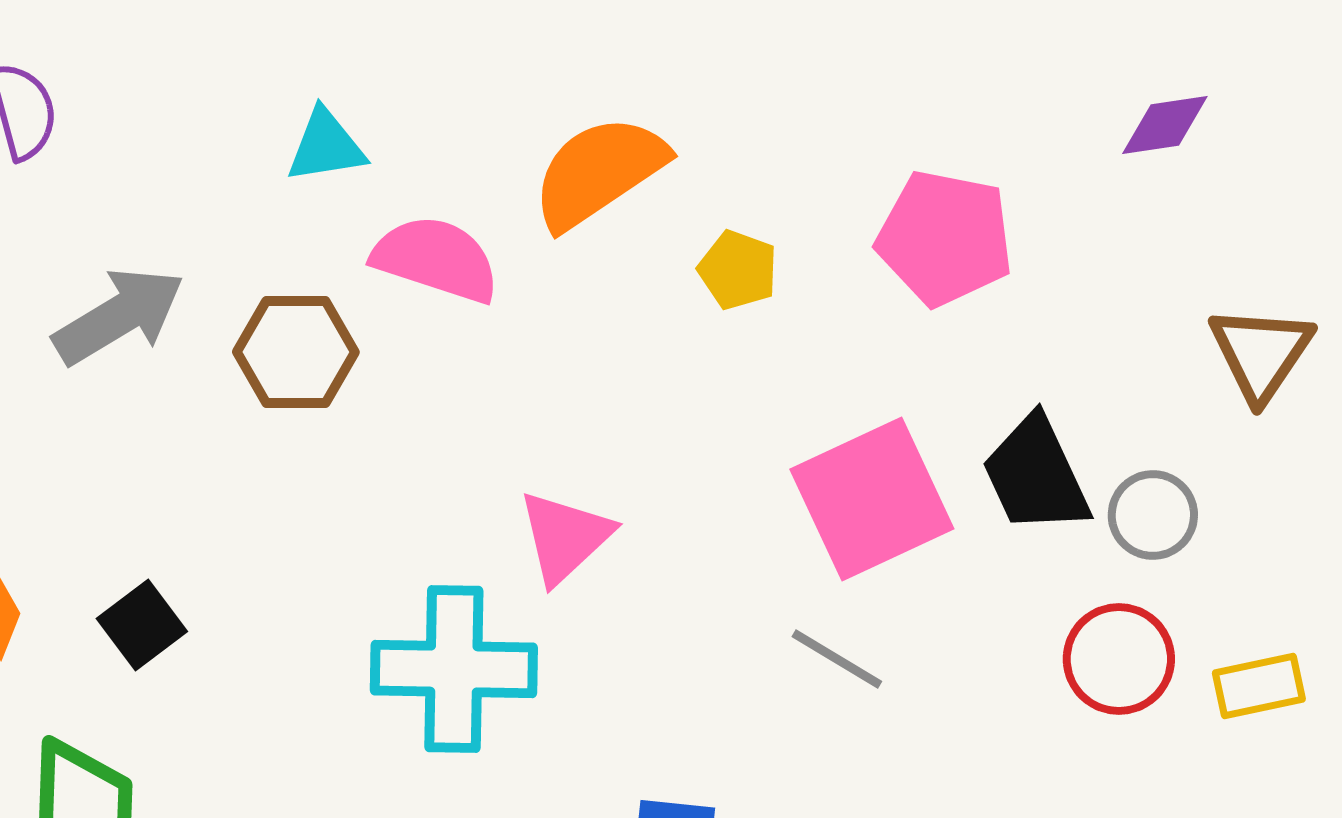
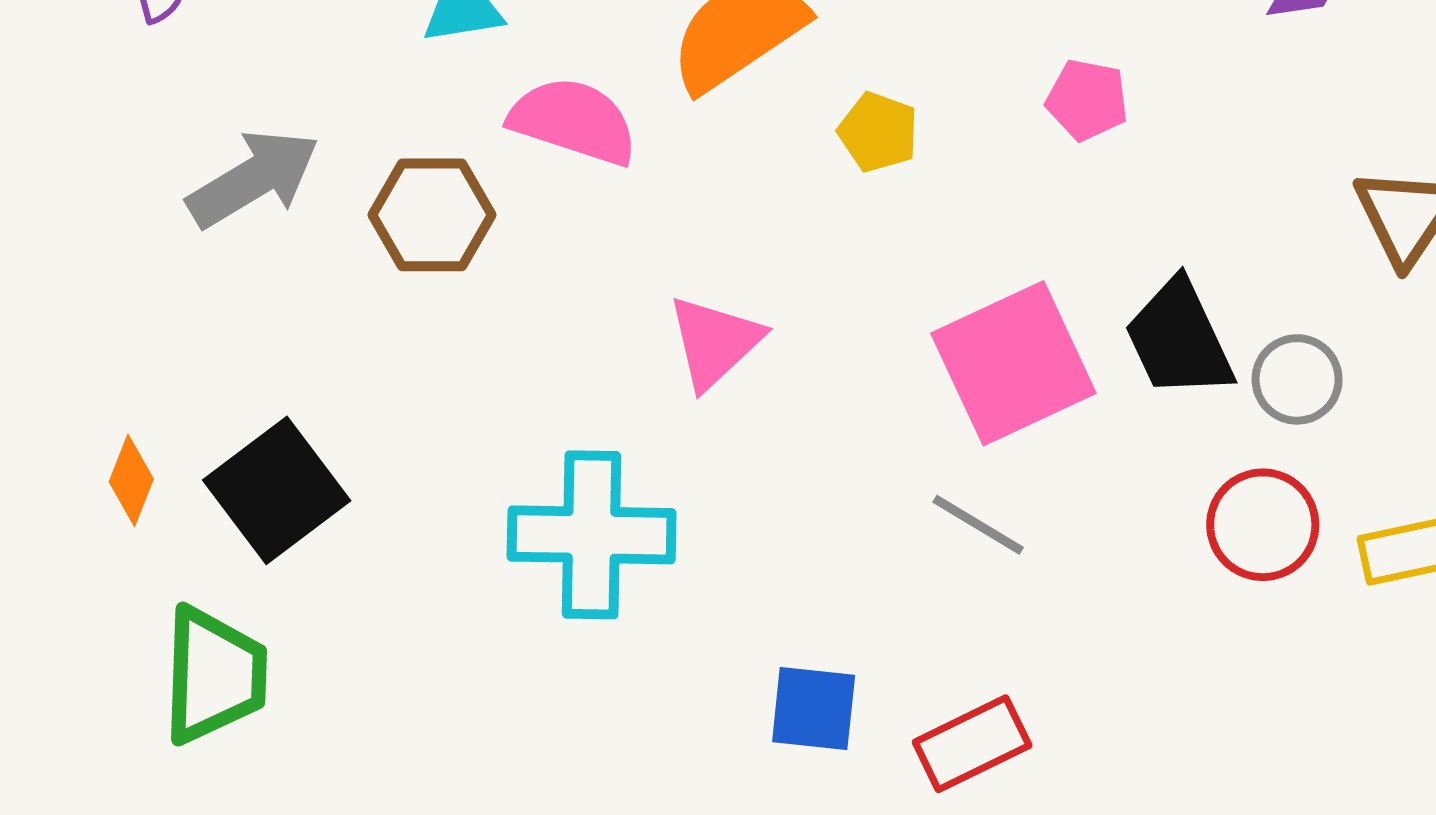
pink pentagon: (945, 238) -> (1087, 100), size x0.6
pink triangle: (565, 537) -> (715, 342), moved
black square: (142, 625) -> (277, 490), size x1.6

